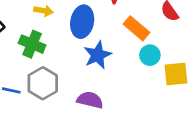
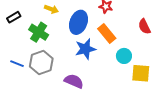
orange rectangle: (136, 28) -> (107, 34), moved

